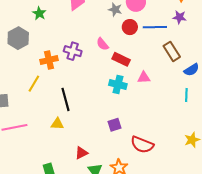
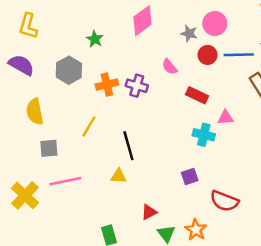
pink semicircle: (102, 44) -> (170, 67), moved
orange cross: (49, 60) -> (107, 85), moved
cyan cross: (118, 84) -> (204, 135), moved

